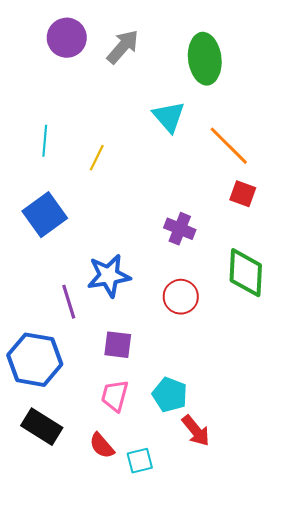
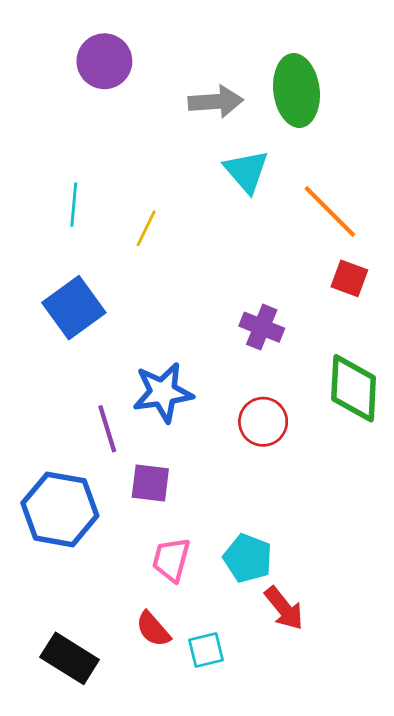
gray arrow: (123, 47) -> (216, 102), moved, turned 45
purple square: (118, 345) -> (150, 483), moved
black rectangle: (42, 427) -> (70, 658), moved

